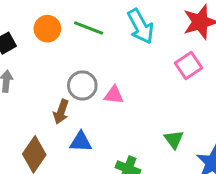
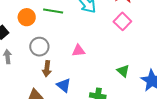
gray circle: (82, 85) -> (39, 47), moved
blue triangle: (81, 142) -> (64, 85), turned 49

